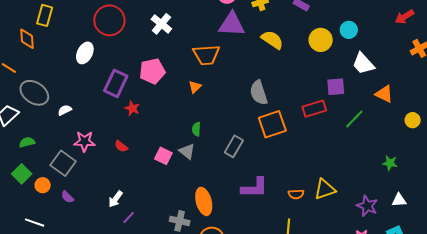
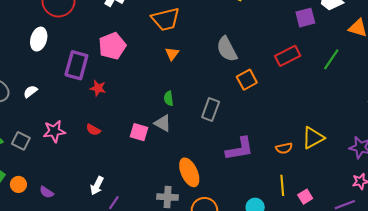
orange triangle: (195, 87) -> (172, 54), moved
purple square: (336, 87) -> (305, 18), moved
white semicircle: (65, 110) -> (30, 92), moved
orange square: (272, 124) -> (247, 80), size x0.7
gray square: (63, 163) -> (21, 141), moved, size x0.7

